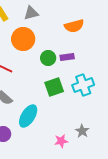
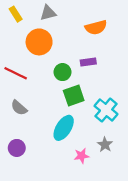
green circle: (48, 58) -> (63, 72), moved
cyan cross: (83, 85) -> (106, 110), moved, turned -30
cyan ellipse: (28, 116) -> (64, 128), moved

